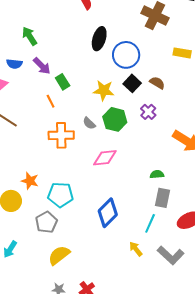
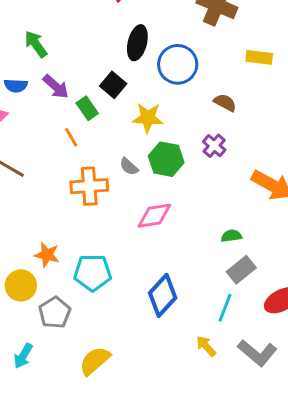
black square: (132, 83) -> (113, 85), moved
gray rectangle: (162, 198) -> (241, 270), turned 42
gray pentagon: (46, 222) -> (55, 313), moved

